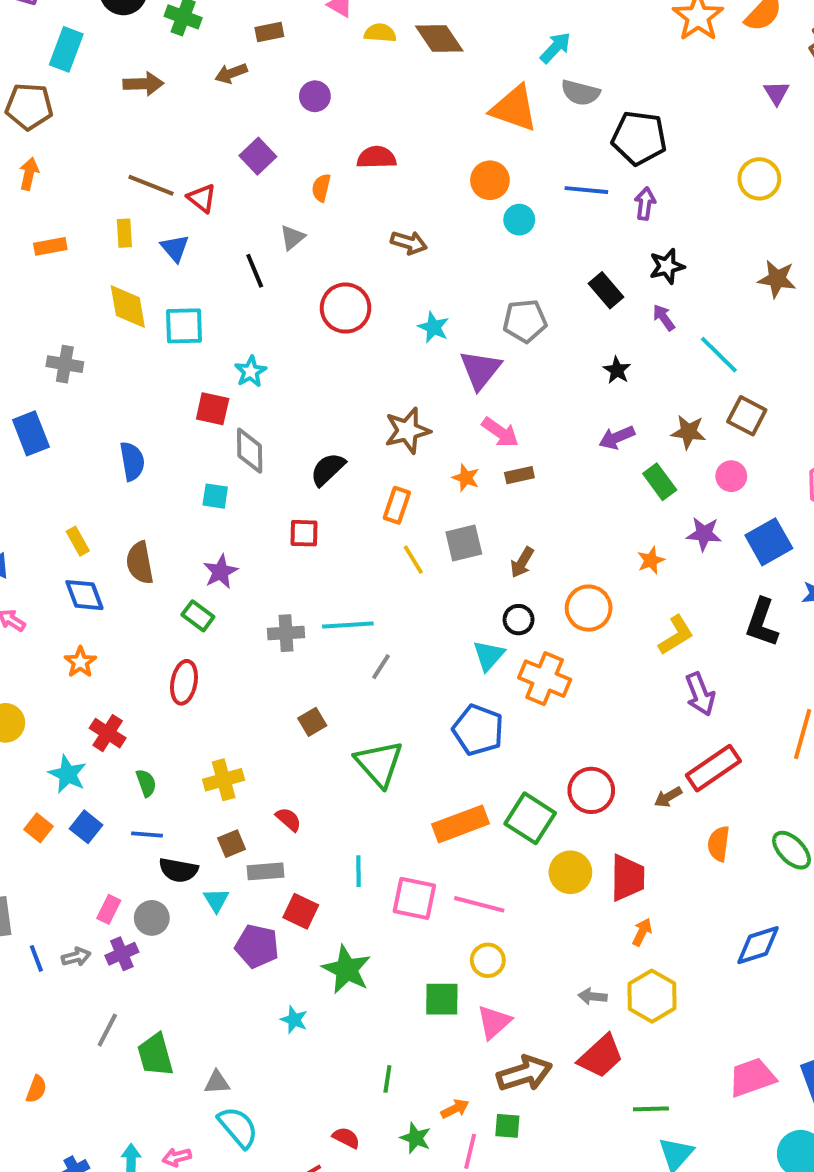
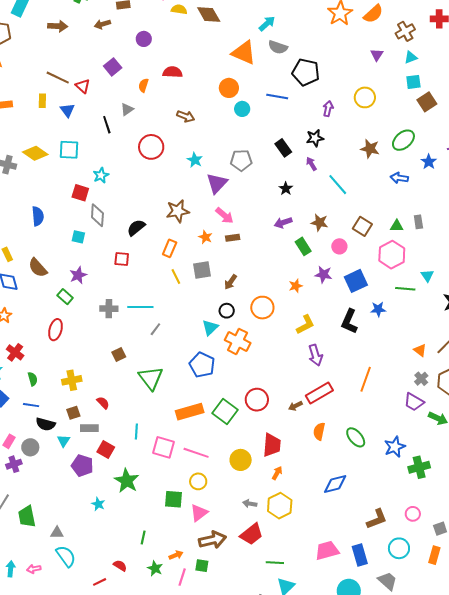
purple arrow: (645, 204) -> (328, 109), moved
yellow diamond: (128, 307) -> (35, 153), moved, turned -50
brown square: (747, 416) -> (362, 226), moved
brown semicircle: (140, 563) -> (38, 268), turned -35
yellow circle: (570, 872) -> (241, 460), moved

